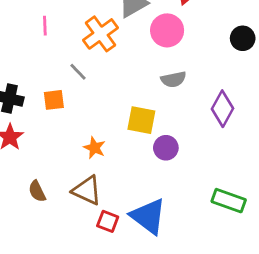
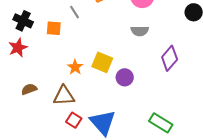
yellow square: (141, 120) -> (102, 62), moved
brown triangle: (87, 190) -> (64, 96), turned -40
brown semicircle: (37, 191) -> (29, 89), turned 84

